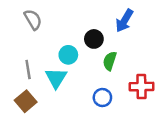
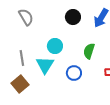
black circle: (94, 39) -> (73, 17), moved
blue circle: (102, 98) -> (74, 73), moved

